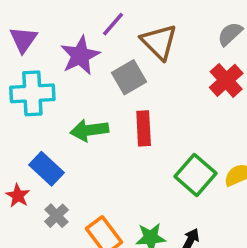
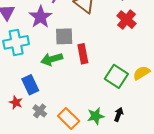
gray square: (129, 77) -> (64, 36), moved, turned 36
blue rectangle: (47, 169) -> (30, 85), turned 30

